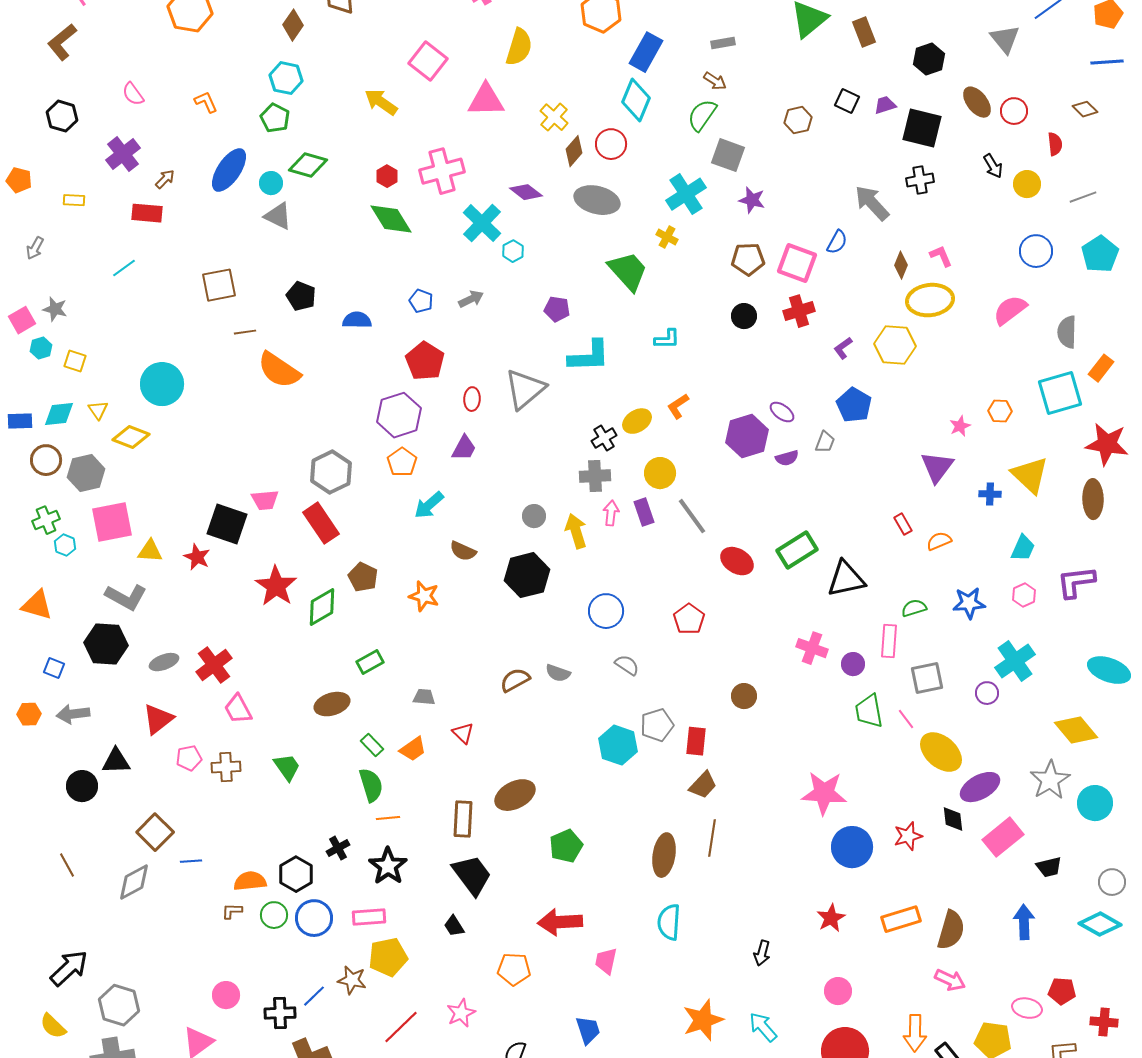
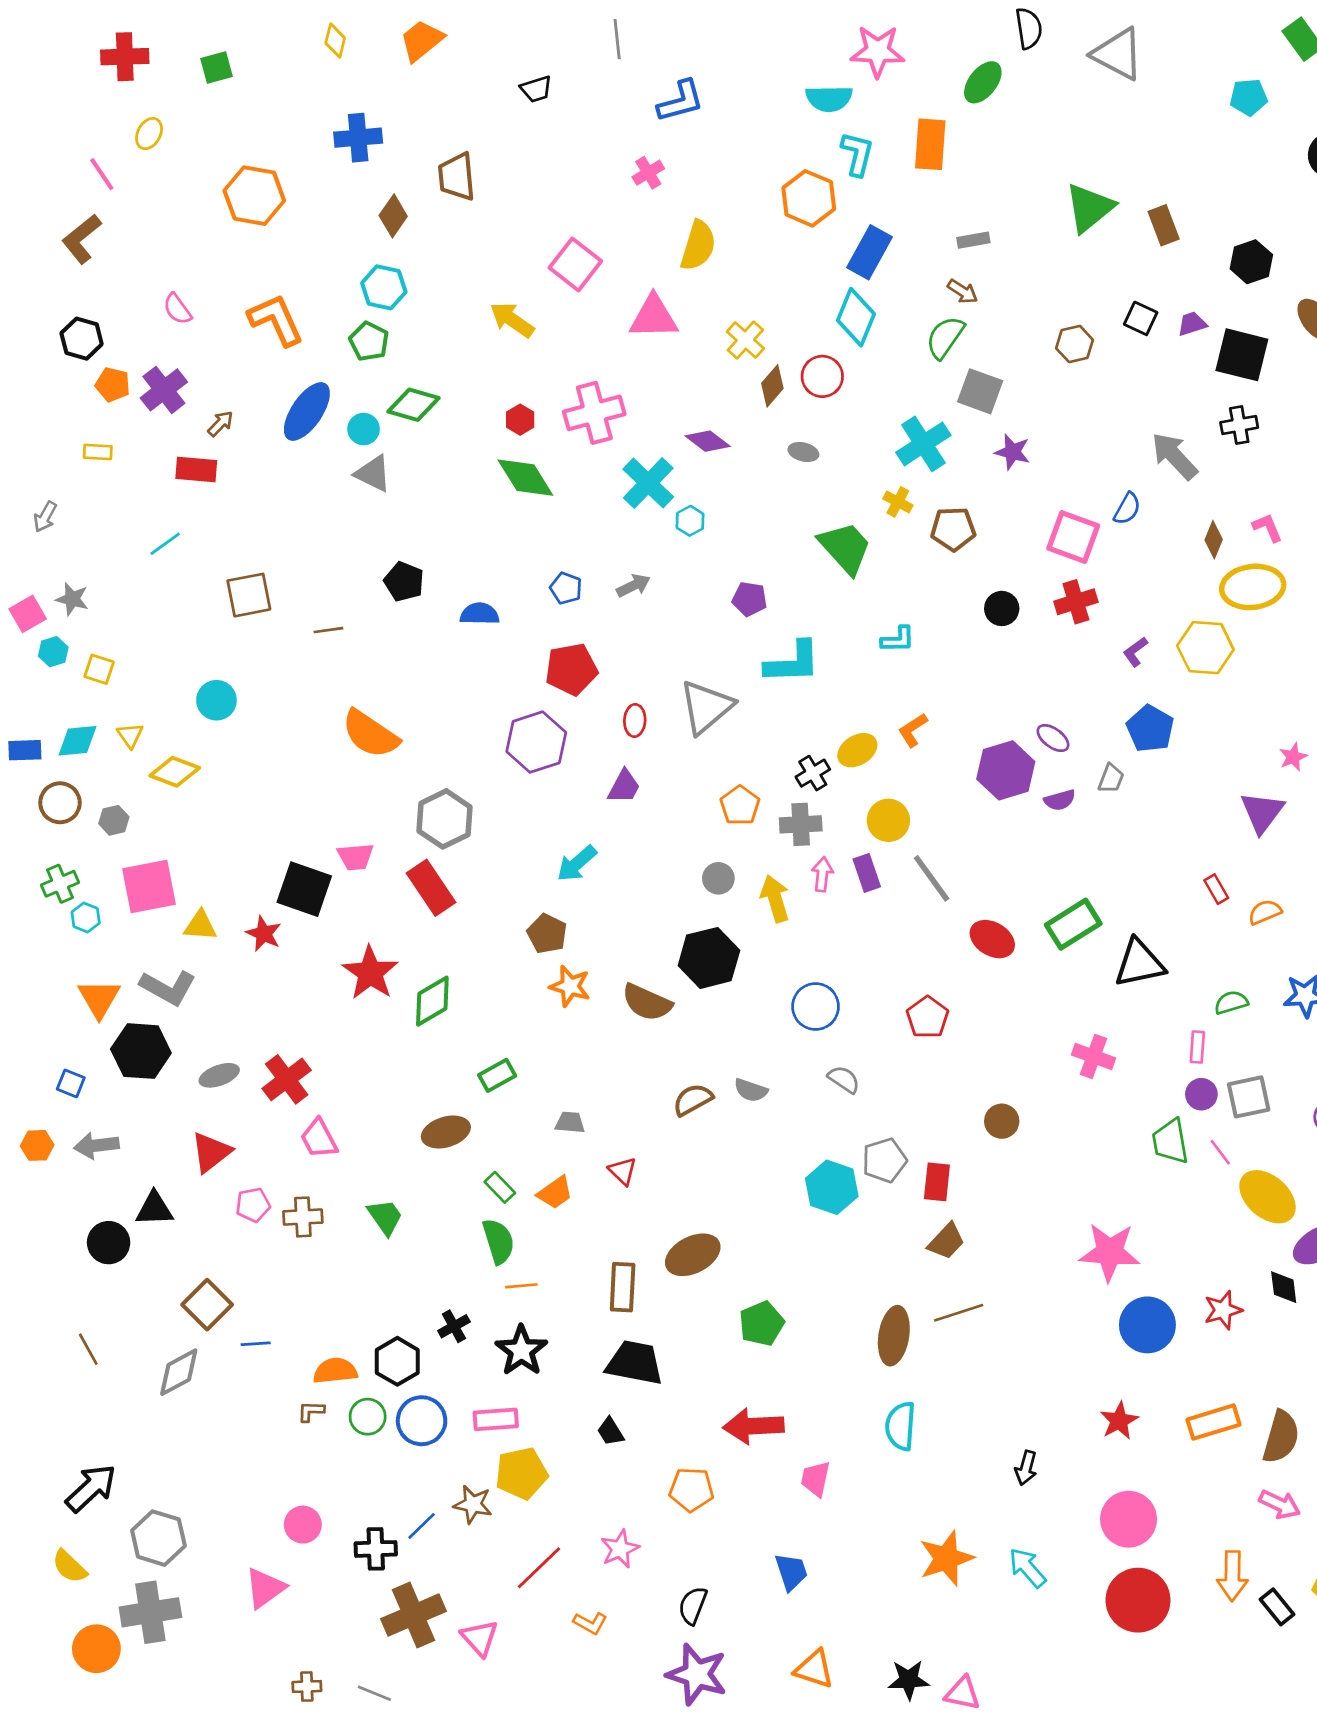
orange L-shape: (206, 102) -> (276, 320), size x1.8
orange pentagon: (19, 180) -> (113, 385), moved
gray ellipse: (597, 200) -> (803, 452), size x0.5
brown pentagon: (748, 259) -> (953, 529), moved
brown square: (219, 285) -> (249, 595), moved
red pentagon: (425, 361) -> (571, 669), turned 30
orange semicircle: (279, 370) -> (370, 734), moved
cyan circle: (162, 384) -> (216, 700), size x0.7
orange pentagon: (402, 462) -> (740, 805), moved
gray hexagon: (86, 473) -> (114, 820), size x0.6
brown semicircle: (463, 551) -> (647, 1002), moved, size x1.4
brown pentagon: (363, 577) -> (547, 934), moved
orange triangle: (37, 605) -> (99, 998), moved, turned 44
pink rectangle: (889, 641) -> (1197, 1047), size x0.7
purple circle: (853, 664) -> (1201, 1094), moved
brown line: (712, 838) -> (959, 1313), turned 63
black trapezoid: (472, 875) -> (635, 1363), turned -42
pink circle: (838, 991) -> (1129, 1519), size x1.5

